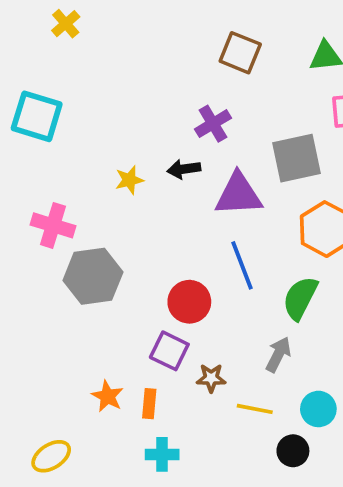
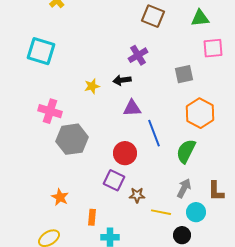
gray square: (297, 158) -> (184, 74), size x0.7
purple triangle: (238, 194) -> (132, 108), moved, size x0.7
gray arrow: (278, 354) -> (184, 188), moved
orange star: (108, 396) -> (60, 197), moved
orange rectangle: (149, 404) -> (92, 217), moved

